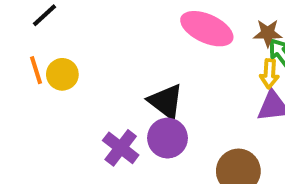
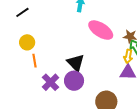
orange line: (36, 70) -> (35, 61), moved

